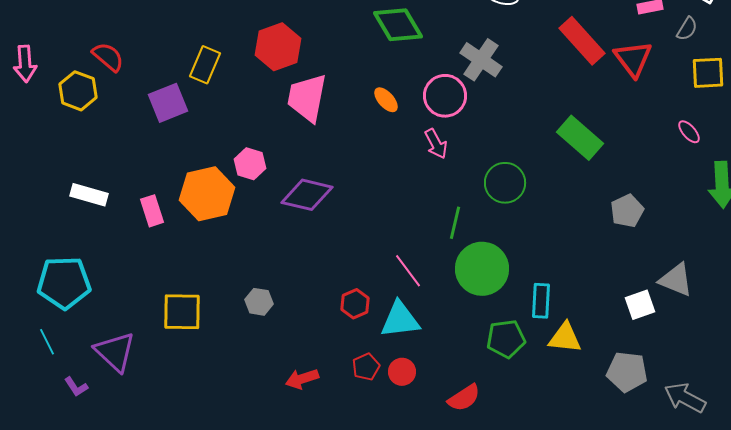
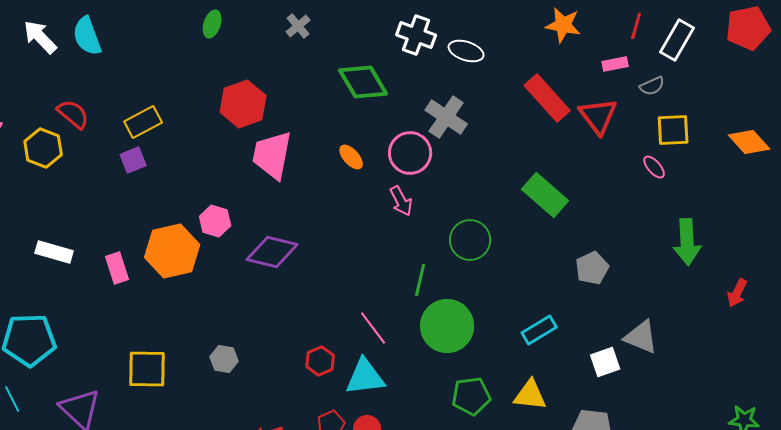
gray semicircle: (687, 29) -> (652, 86), turned 35
yellow rectangle: (205, 65) -> (143, 122), moved, turned 39
purple square: (168, 103) -> (133, 160), size x0.7
pink ellipse: (689, 132) -> (654, 167), moved
cyan rectangle: (541, 301) -> (539, 330), moved, turned 56

